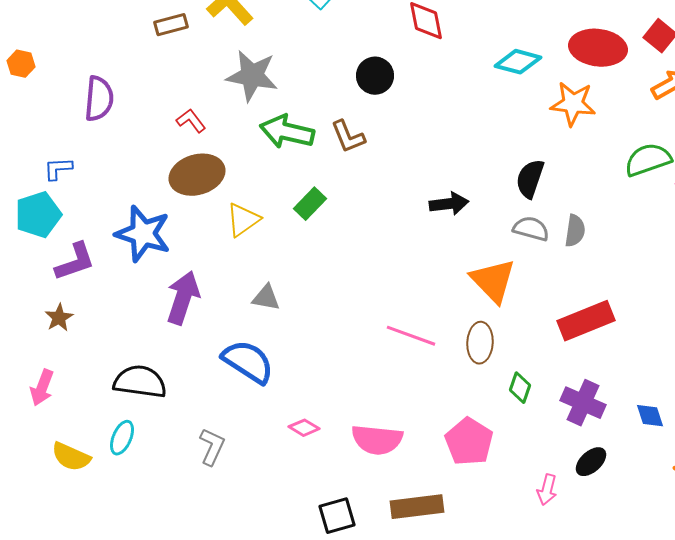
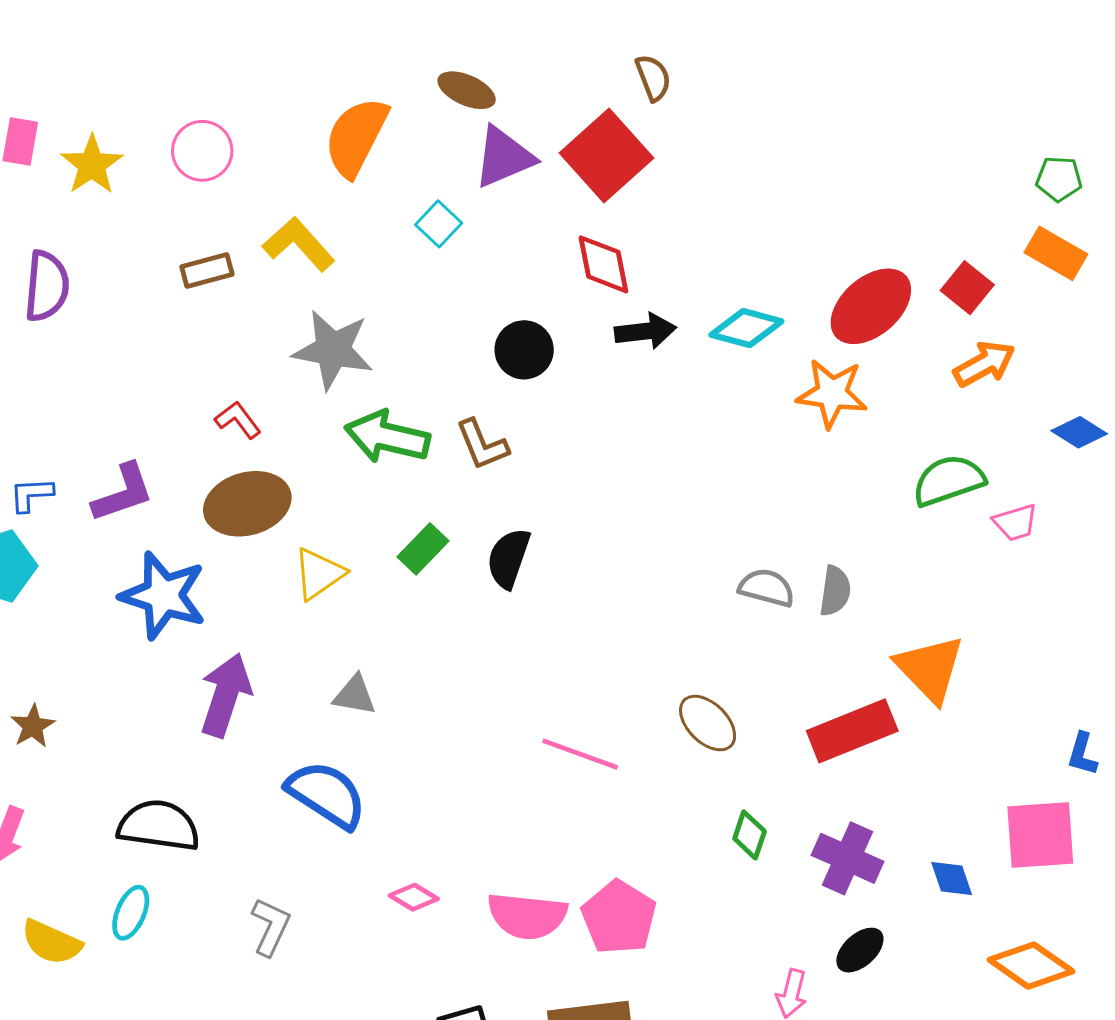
red ellipse: (598, 48) -> (871, 306), turned -48
purple semicircle: (99, 99) -> (47, 286), moved
black semicircle: (530, 179) -> (509, 558), moved
black arrow: (449, 204) -> (645, 331), moved
purple L-shape: (75, 262) -> (123, 493), moved
orange triangle: (493, 281) -> (930, 669), moved
brown ellipse: (480, 343) -> (708, 723), moved, turned -48
pink pentagon: (469, 442) -> (619, 917), moved

